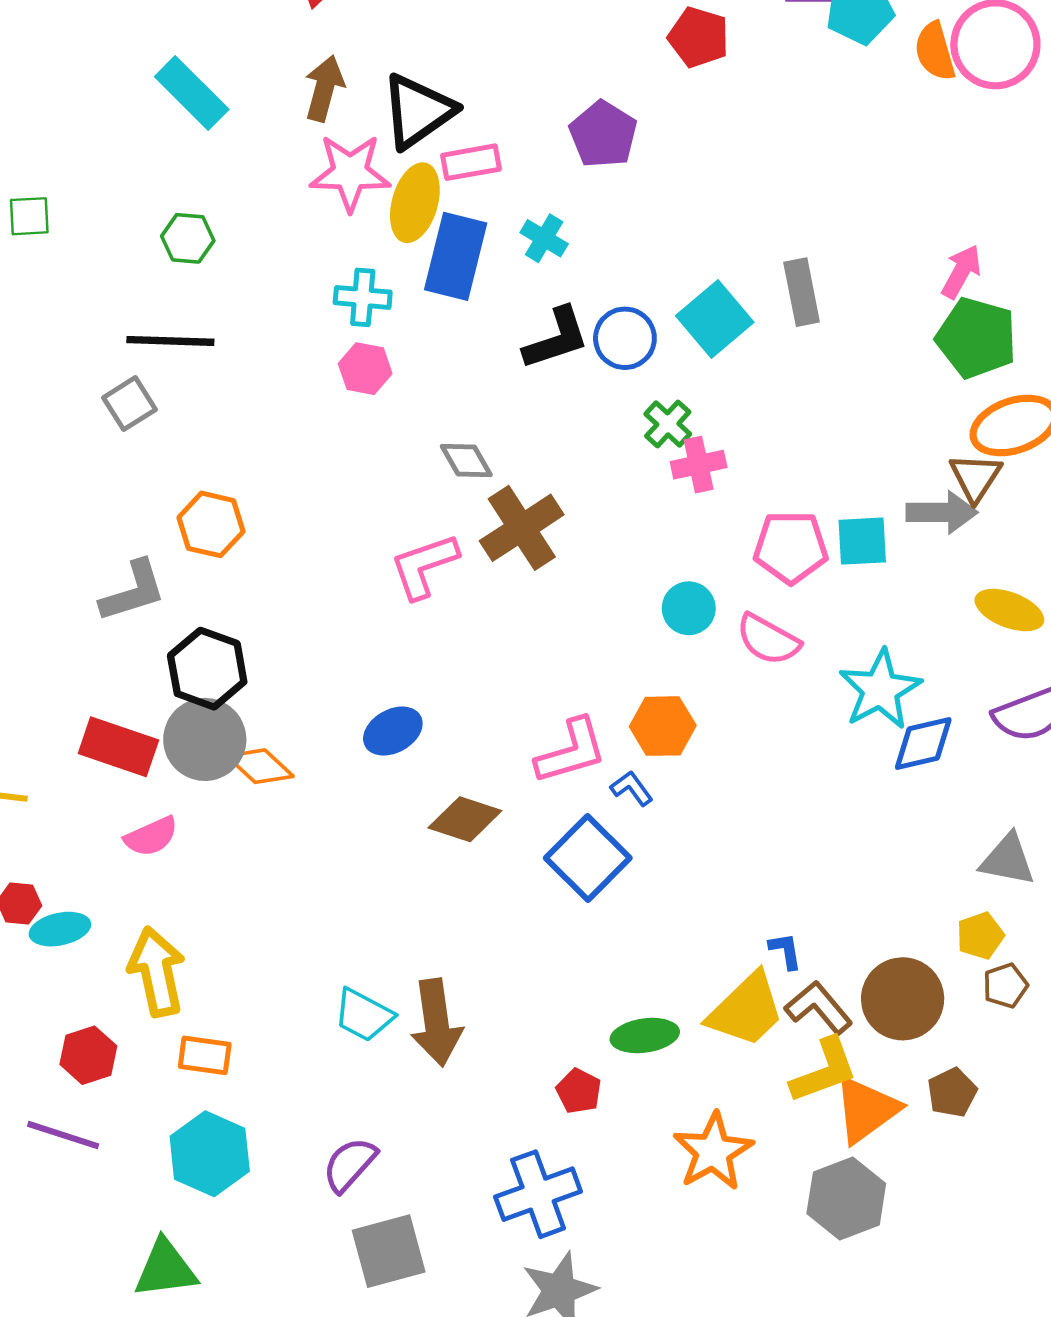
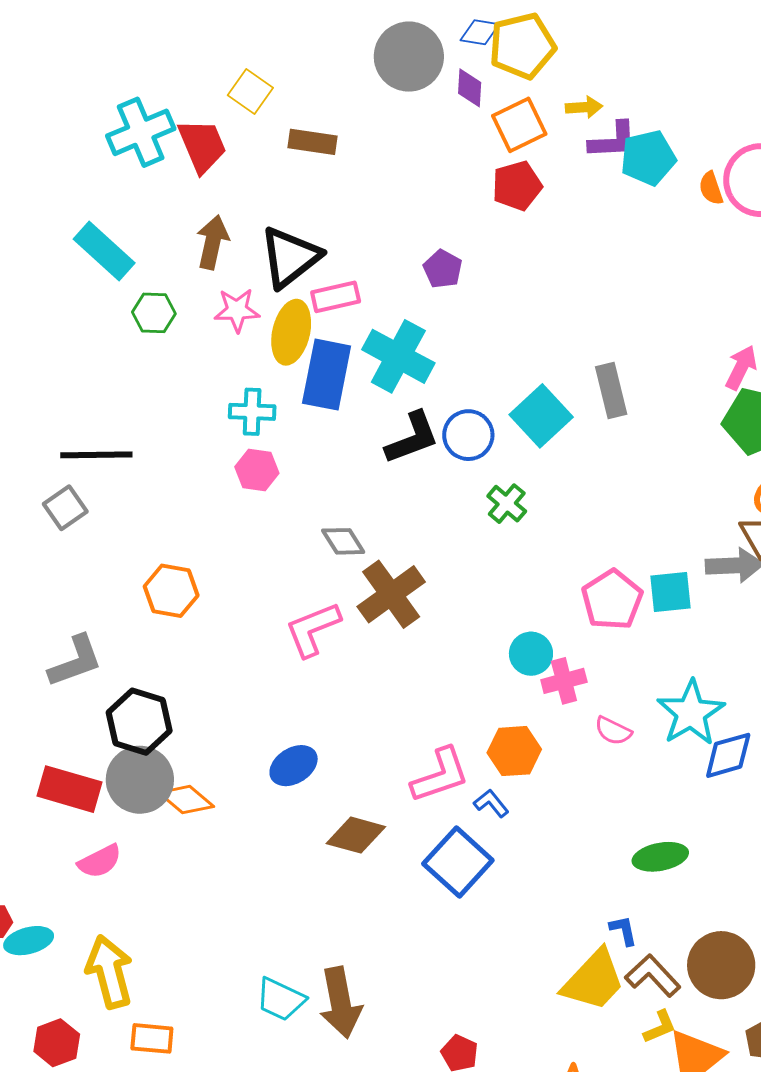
red pentagon: (698, 37) -> (517, 186), turned -30
orange semicircle: (935, 51) -> (711, 188), size x0.7
purple pentagon: (603, 134) -> (443, 269), size x0.7
pink star: (350, 173) -> (237, 310), size x0.7
green hexagon: (188, 238) -> (154, 313), moved
cyan cross: (544, 238) -> (398, 356), size x1.8
pink cross: (699, 465) -> (564, 681), moved
orange hexagon: (211, 524) -> (171, 591), moved
pink pentagon: (791, 547) -> (612, 600), turned -30
pink semicircle: (768, 640) -> (613, 731), moved, size x0.7
green ellipse: (645, 1036) -> (660, 857), moved
yellow L-shape: (824, 1070) -> (660, 1027), size x0.6

